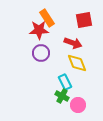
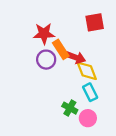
orange rectangle: (47, 18) -> (61, 49), moved
red arrow: (73, 43) -> (75, 57), moved
cyan rectangle: (65, 82) -> (90, 92), moved

